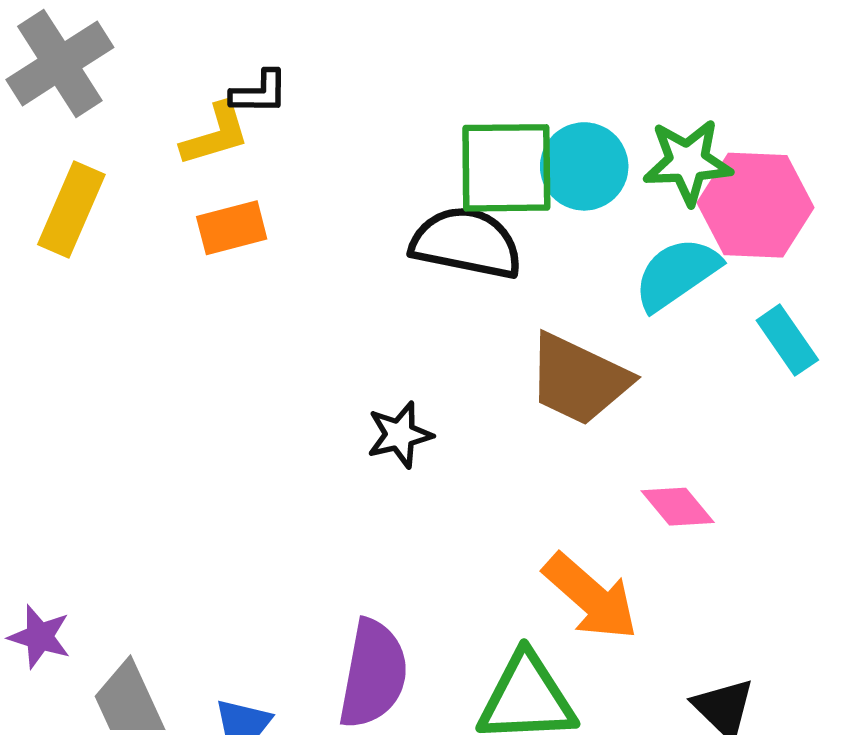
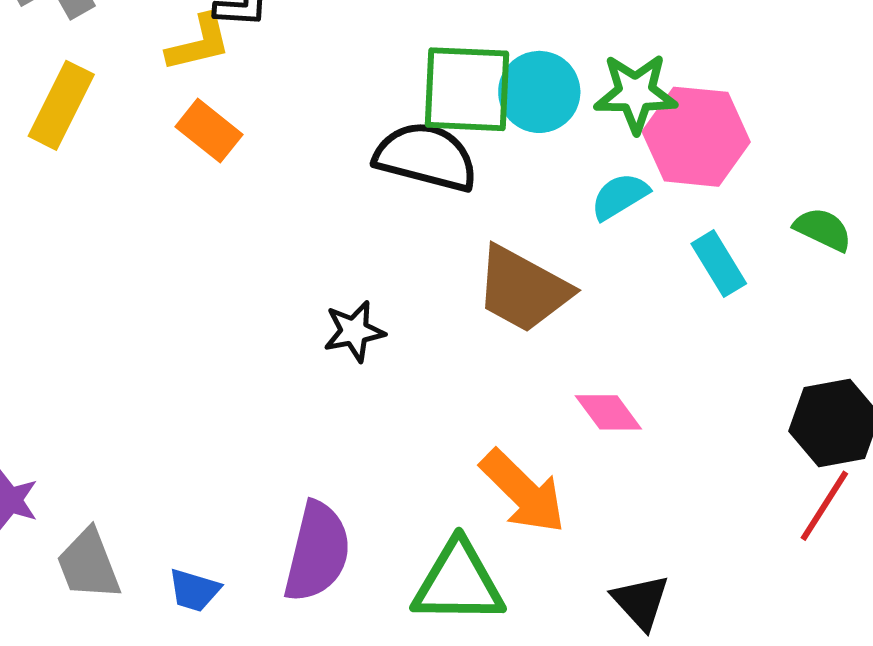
orange rectangle: (232, 228) -> (209, 131), turned 50
cyan semicircle: (677, 274) -> (620, 196), size x0.7

